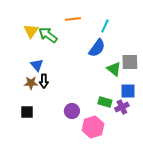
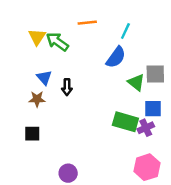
black arrow: (44, 81) -> (67, 87), moved
green rectangle: (105, 102) -> (125, 122), size x1.5
purple circle: (72, 111) -> (68, 173), moved
pink hexagon: (93, 127) -> (147, 167), moved

